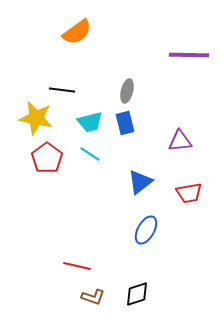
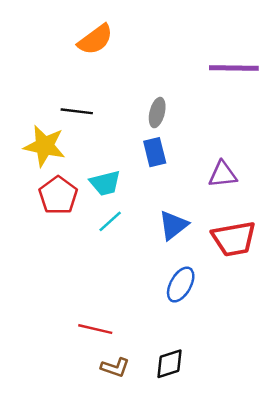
cyan trapezoid: (90, 122) -> (105, 183), moved
cyan line: (90, 154) -> (110, 221), moved, turned -75
red trapezoid: (189, 193) -> (234, 239), size x1.4

